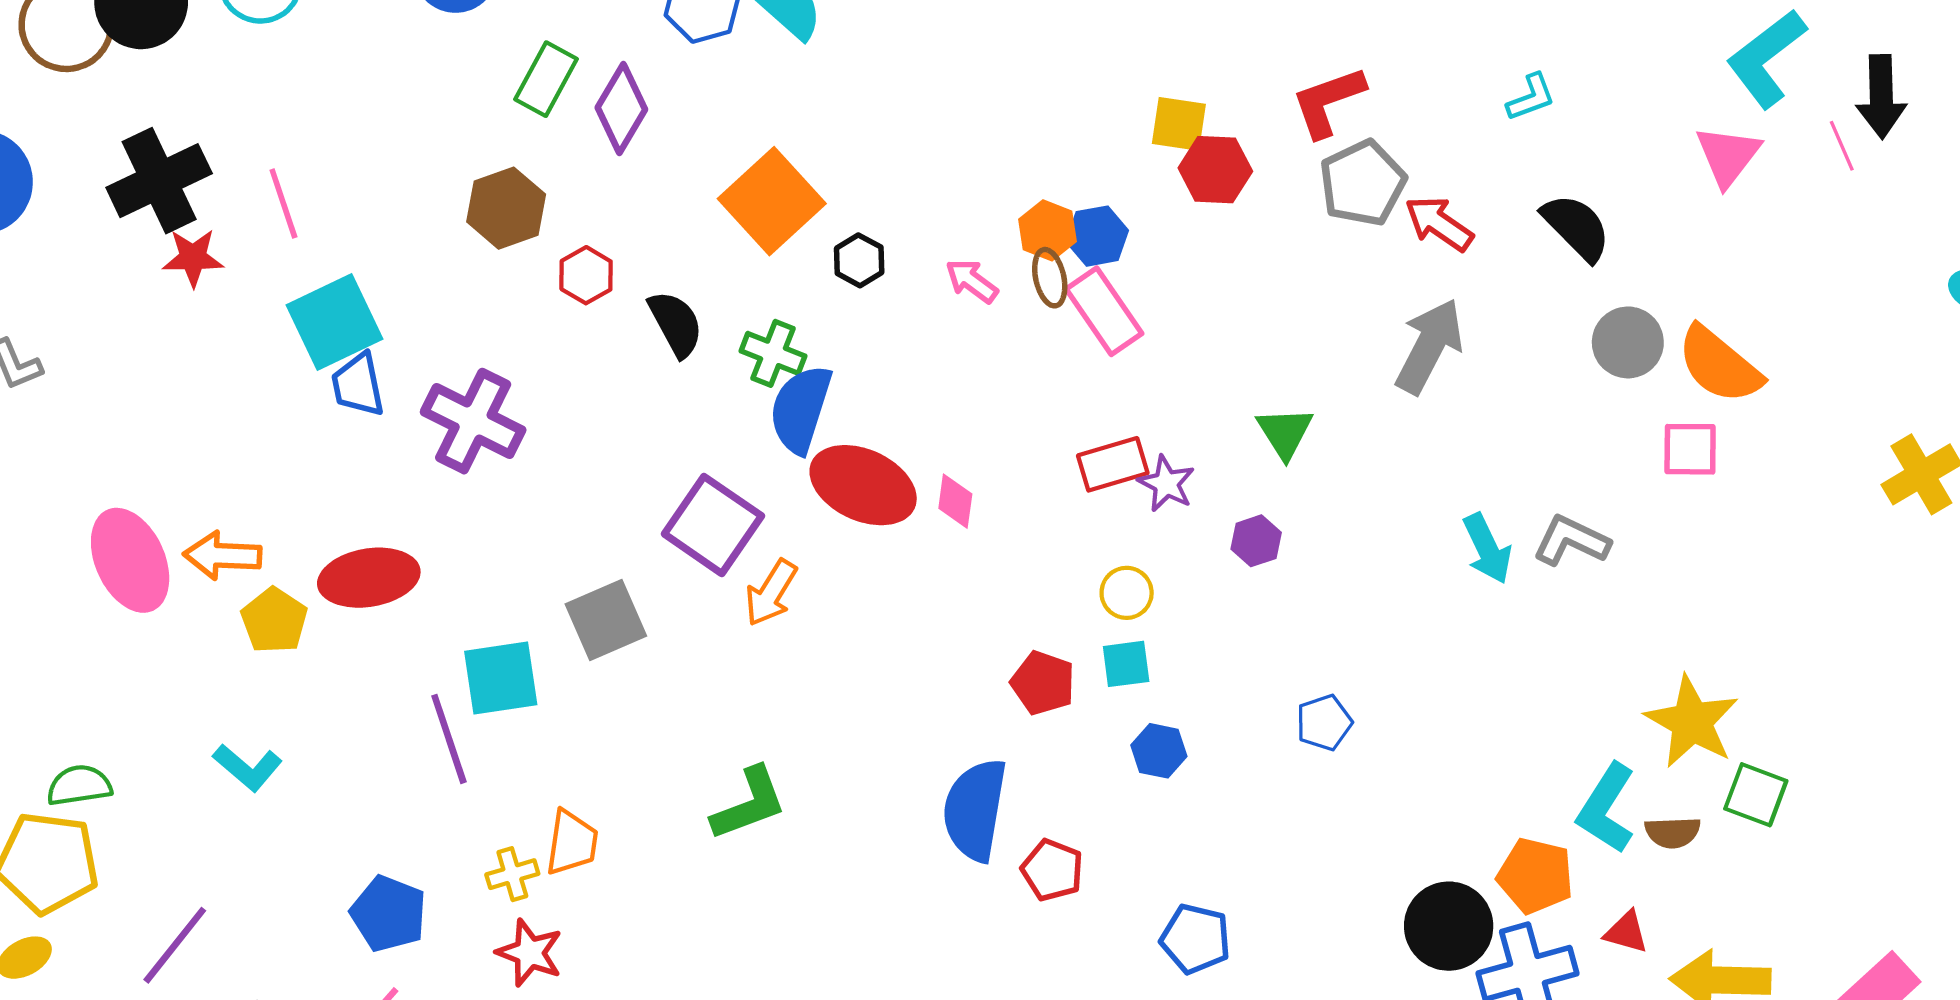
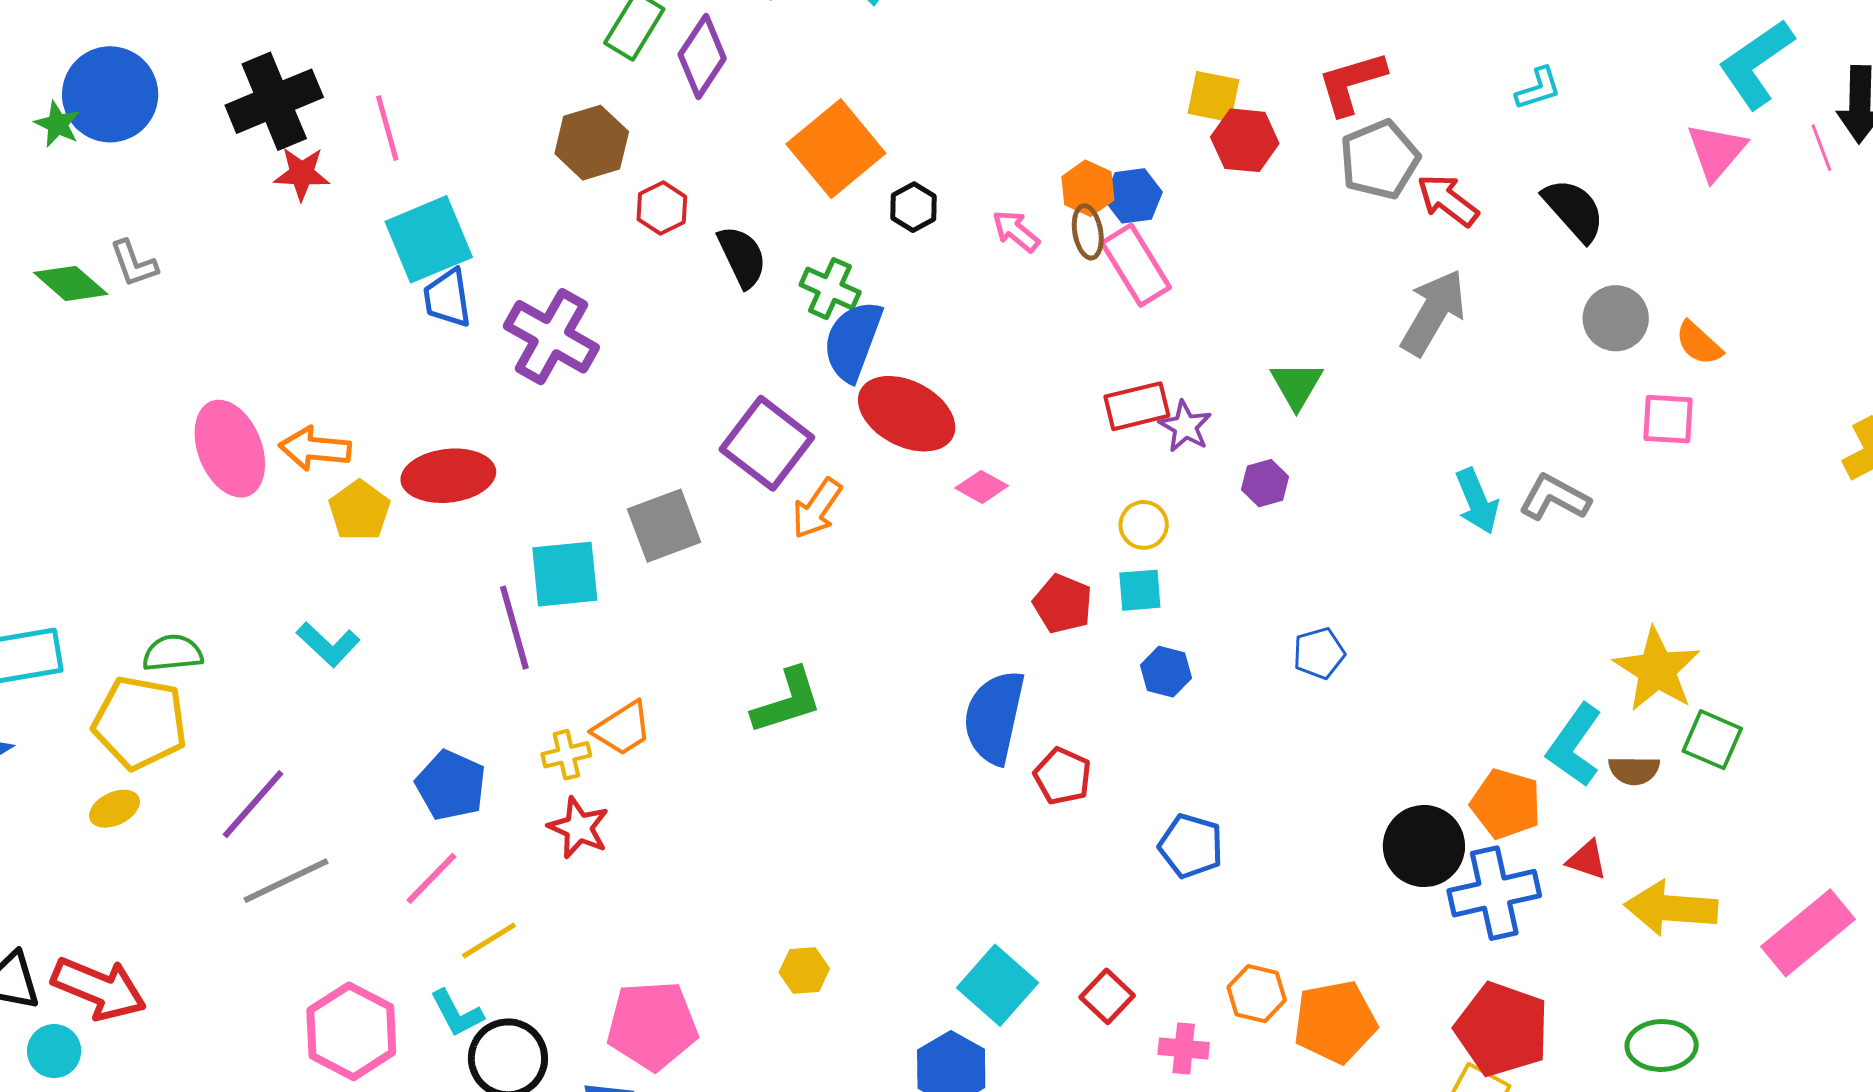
orange semicircle: (1719, 365) -> (1699, 343), size x0.6
pink diamond: (955, 501) -> (982, 487), moved, turned -72
orange trapezoid: (572, 843) -> (622, 729), turned 46

